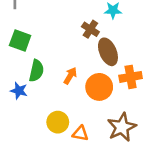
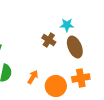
brown ellipse: (108, 52) -> (75, 47), moved

